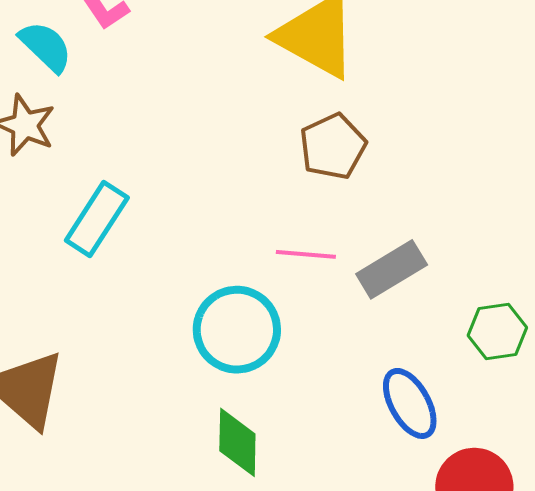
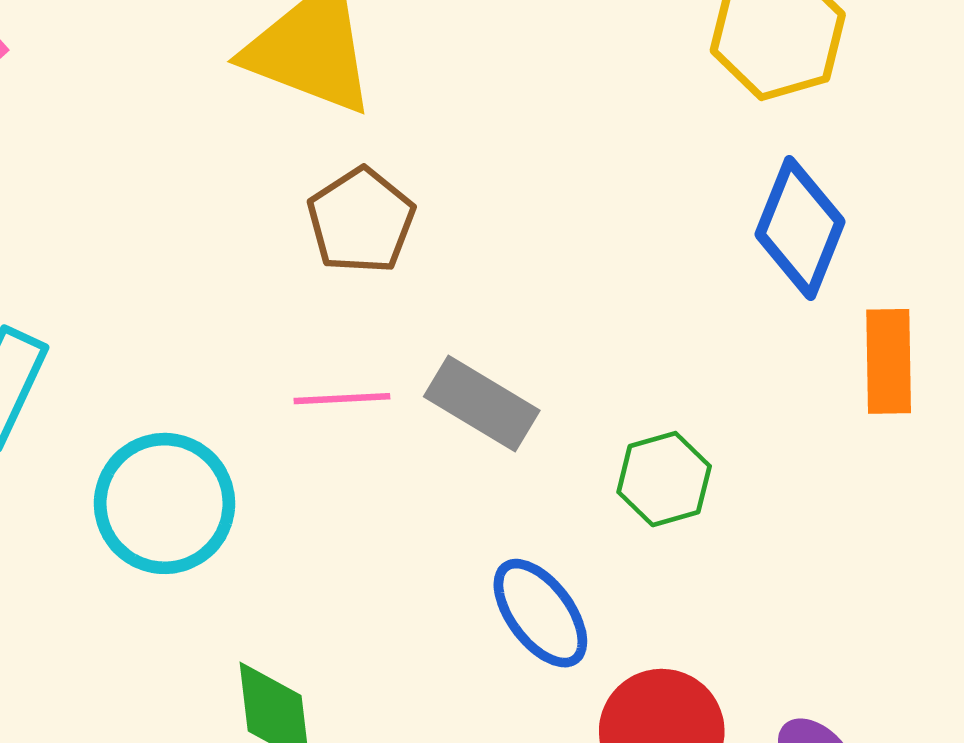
gray rectangle: (392, 269) -> (482, 404), turned 70
cyan circle: (237, 330) -> (165, 503), moved

